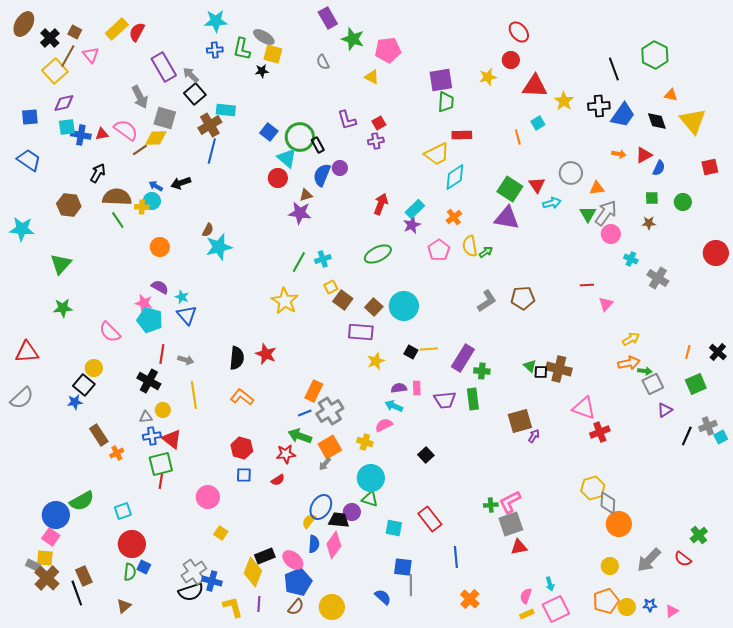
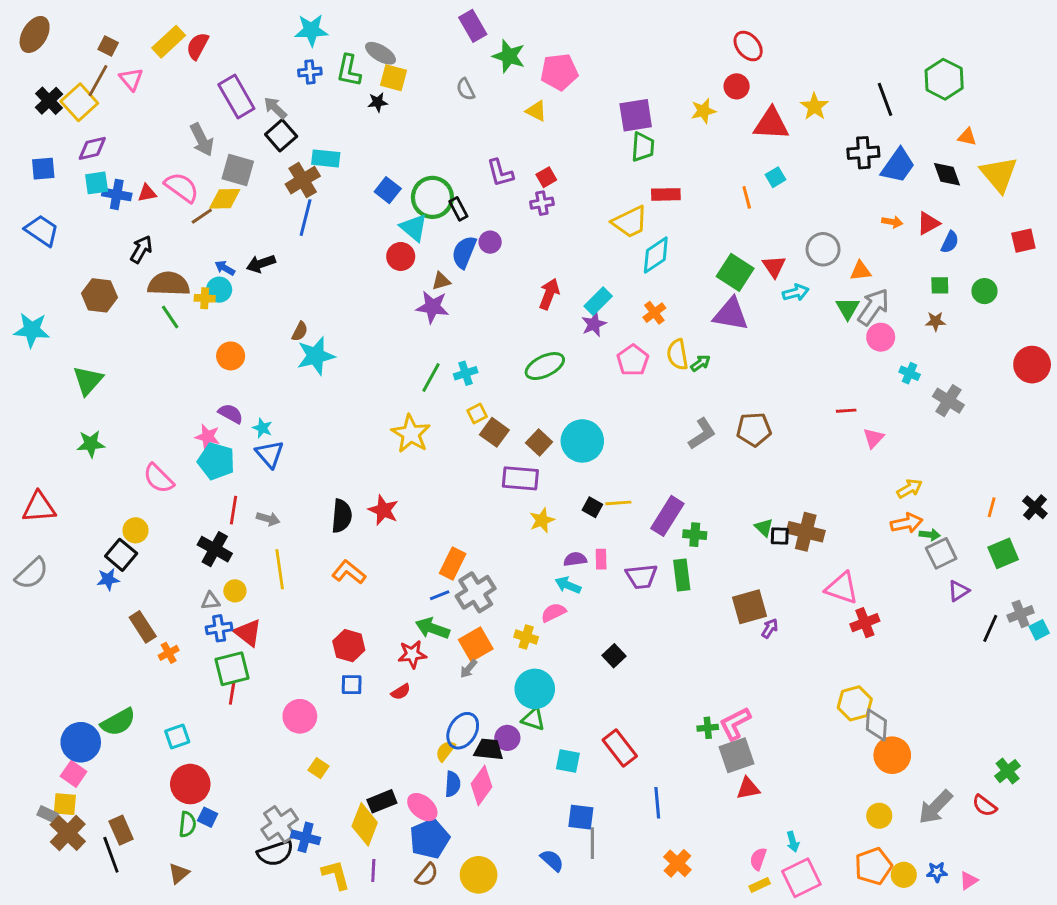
black cross: (50, 38) -> (49, 101), moved
yellow star: (564, 101) -> (814, 107), moved

